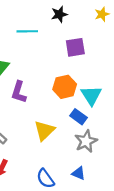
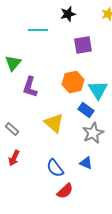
yellow triangle: (44, 131) -> (54, 123), turned -35

